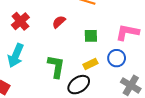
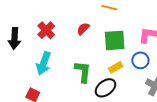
green square: (91, 36) -> (115, 40), size x1.6

